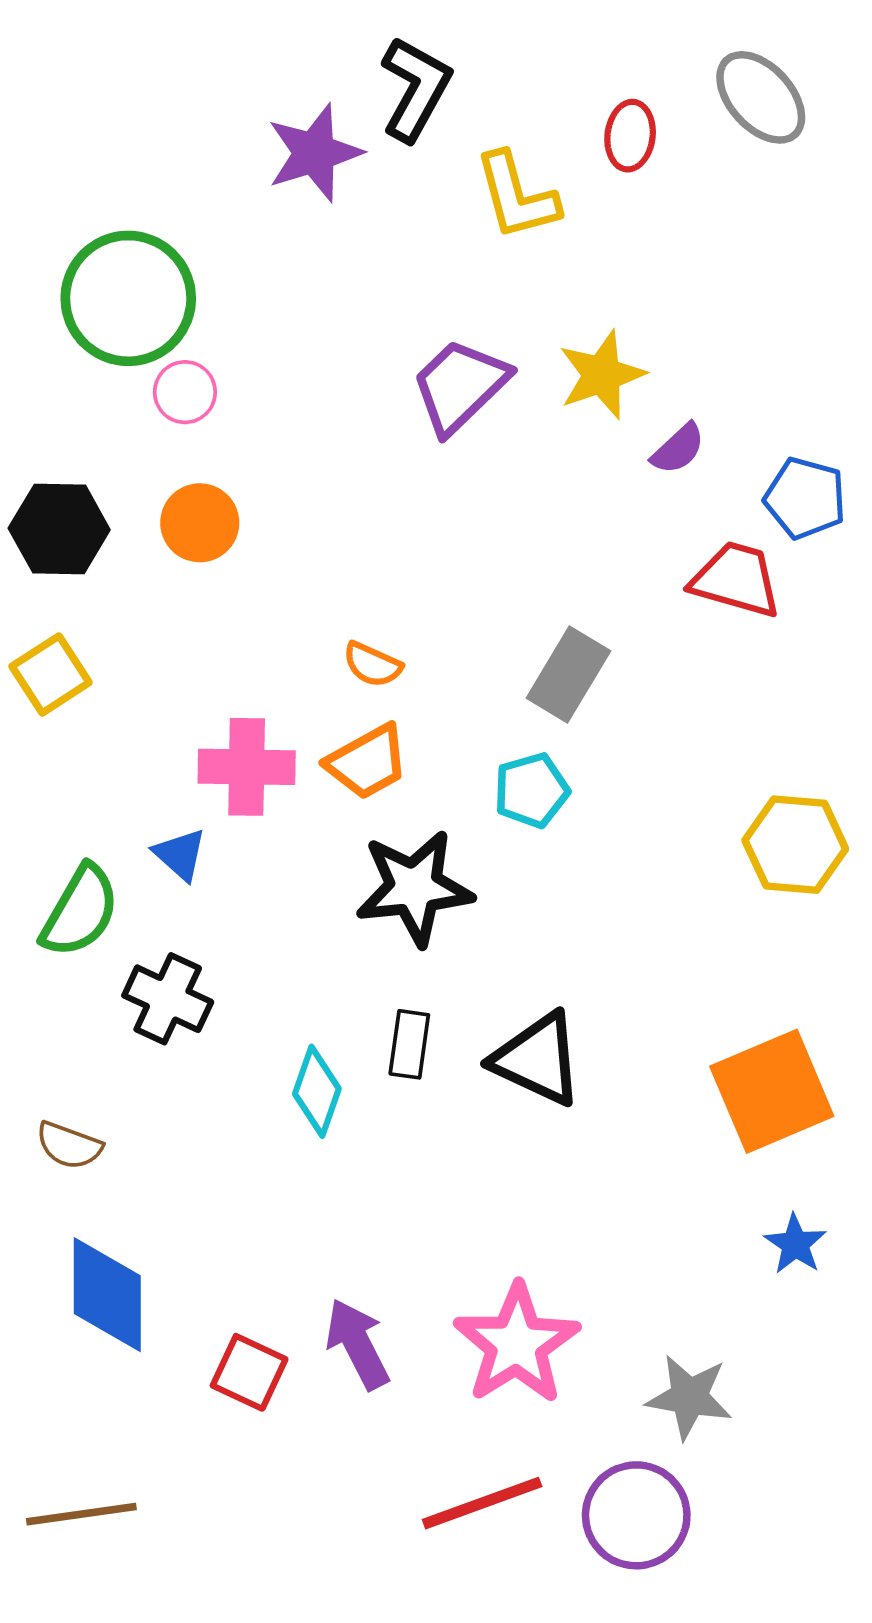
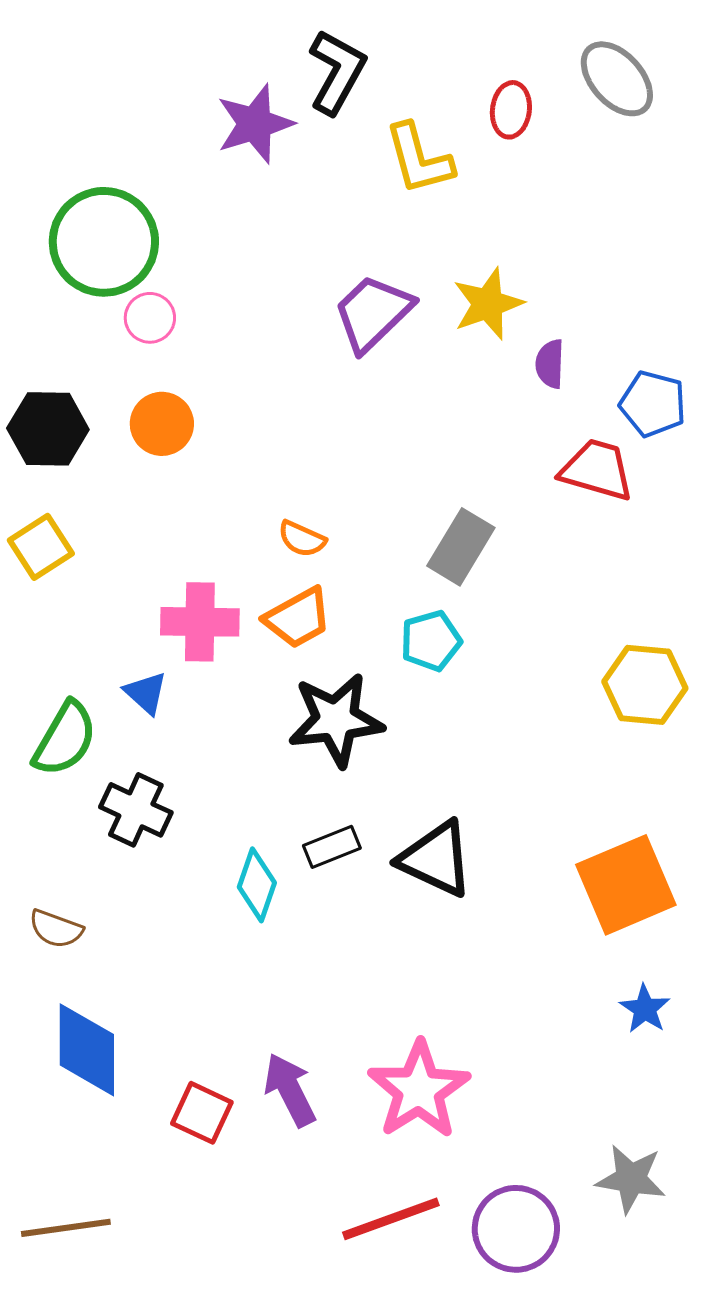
purple semicircle: (678, 449) -> (550, 364), turned 135
black rectangle: (409, 1044) -> (332, 847), turned 60
gray star: (689, 1397) -> (631, 1179), moved

